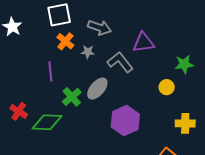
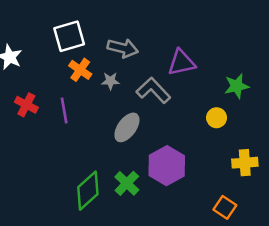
green cross: (72, 97) -> (127, 183), moved
red cross: (19, 111) -> (26, 105), moved
green diamond: (47, 122) -> (88, 191), moved, turned -40

